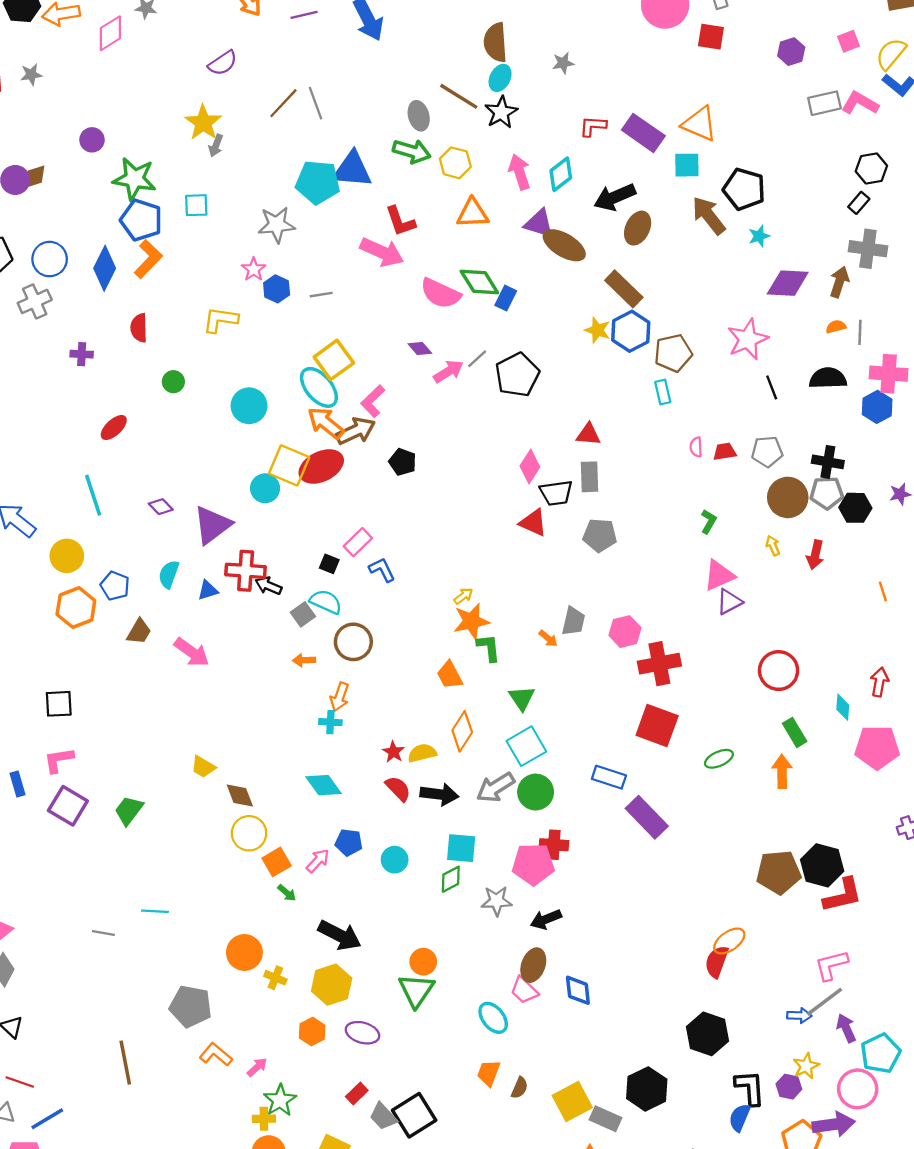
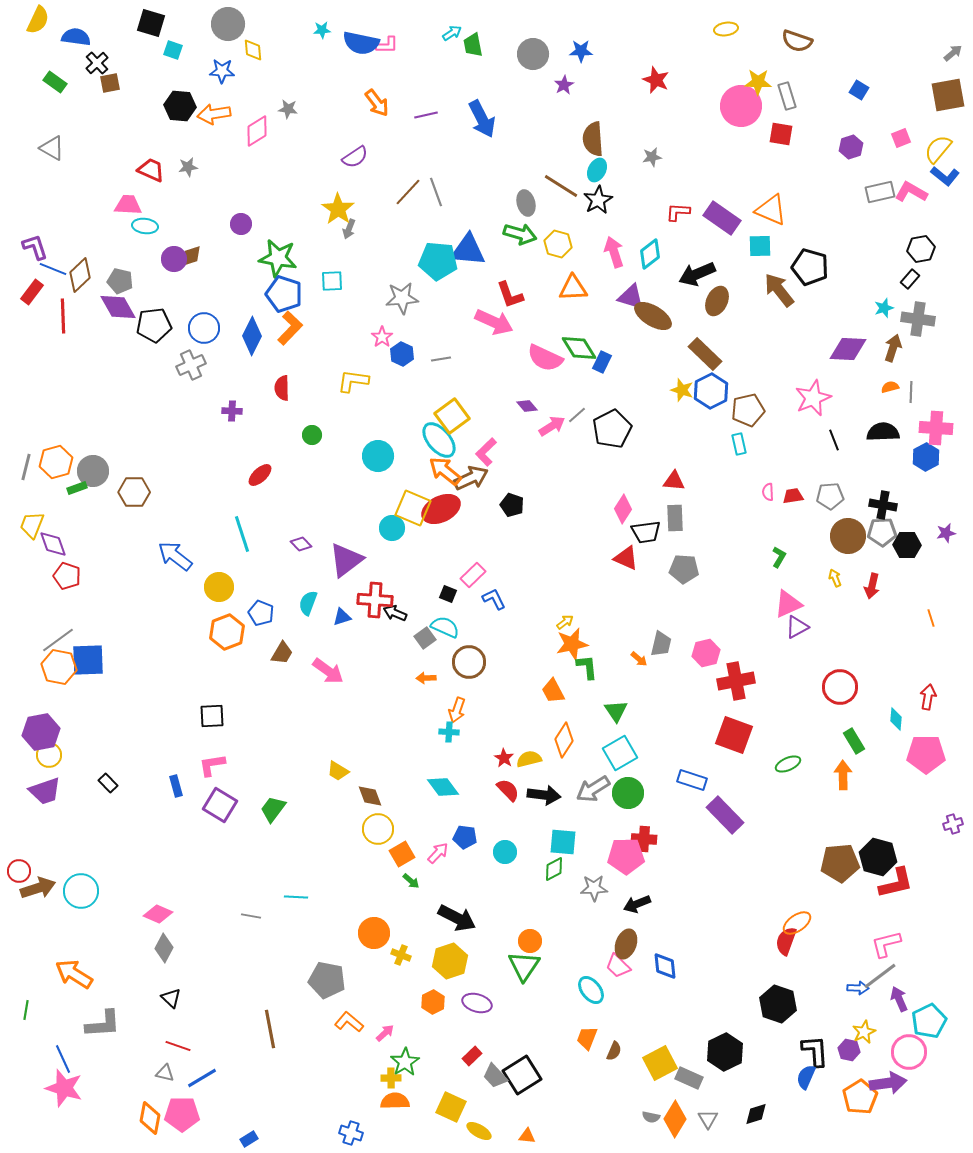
cyan star: (759, 236) -> (884, 308), moved

